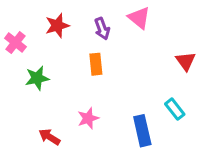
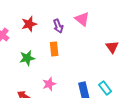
green star: (37, 78) -> (27, 58), moved
cyan rectangle: (175, 109) -> (105, 88), moved

